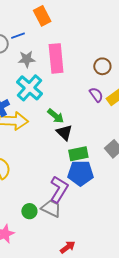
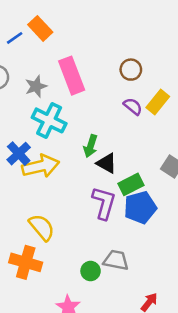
blue line: (18, 36) -> (15, 38), moved
green arrow: (56, 116) -> (90, 146), turned 84
purple L-shape: (59, 189) -> (104, 203), moved

